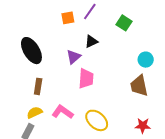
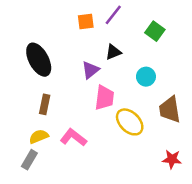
cyan circle: (146, 60) -> (146, 77), moved
yellow ellipse: (97, 120) -> (130, 122), moved

